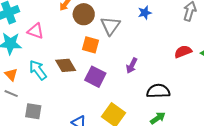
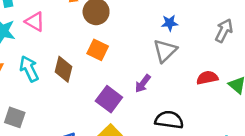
gray triangle: (110, 26) -> (165, 51), moved
brown diamond: (66, 65) -> (63, 69), turned 35
purple square: (95, 77) -> (109, 99), moved

